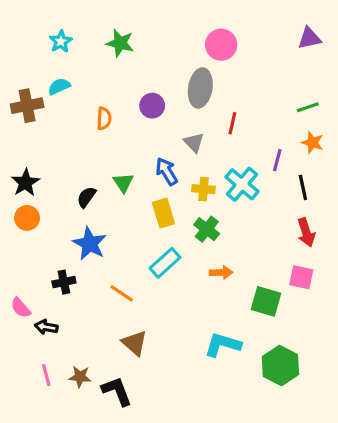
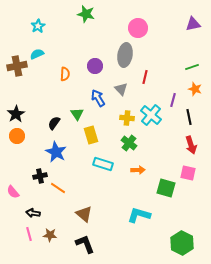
green star: (120, 43) -> (86, 14), moved
blue arrow: (167, 171) -> (98, 98), moved
yellow rectangle: (163, 213) -> (91, 135), moved
cyan rectangle: (165, 263) -> (103, 164), turned 60
orange line: (122, 293) -> (58, 188), moved
black arrow: (46, 327) -> (33, 213), moved
green hexagon: (280, 365) -> (182, 243), moved
black L-shape: (117, 391) -> (85, 244), moved

